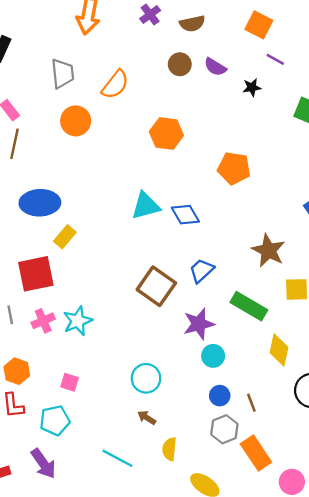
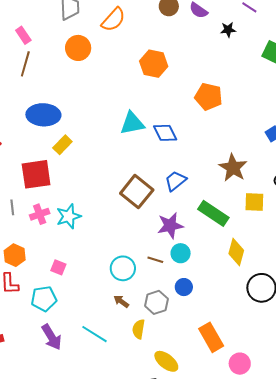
brown line: (251, 403) -> (155, 260), moved, turned -56
gray hexagon: (224, 429) -> (156, 302), moved
purple arrow: (43, 464) -> (52, 337), moved

